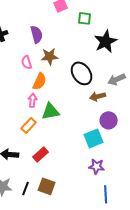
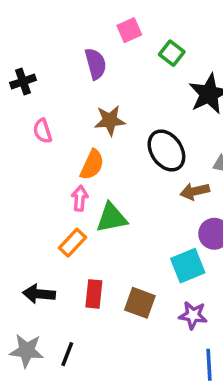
green square: (85, 18) -> (172, 53), turned 32
purple semicircle: (37, 34) -> (96, 64), moved
pink semicircle: (27, 62) -> (42, 131), moved
red rectangle: (41, 154) -> (94, 294), turned -42
brown square: (47, 186) -> (140, 303), moved

